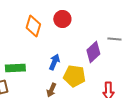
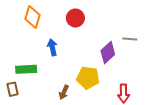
orange diamond: (33, 26) -> (32, 17), moved
blue arrow: (54, 62) -> (52, 47), moved, turned -35

